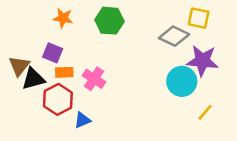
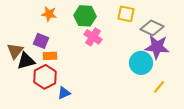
yellow square: (199, 18) -> (126, 14), moved
gray diamond: (174, 36) -> (152, 28), moved
pink cross: (94, 79) -> (93, 37), moved

